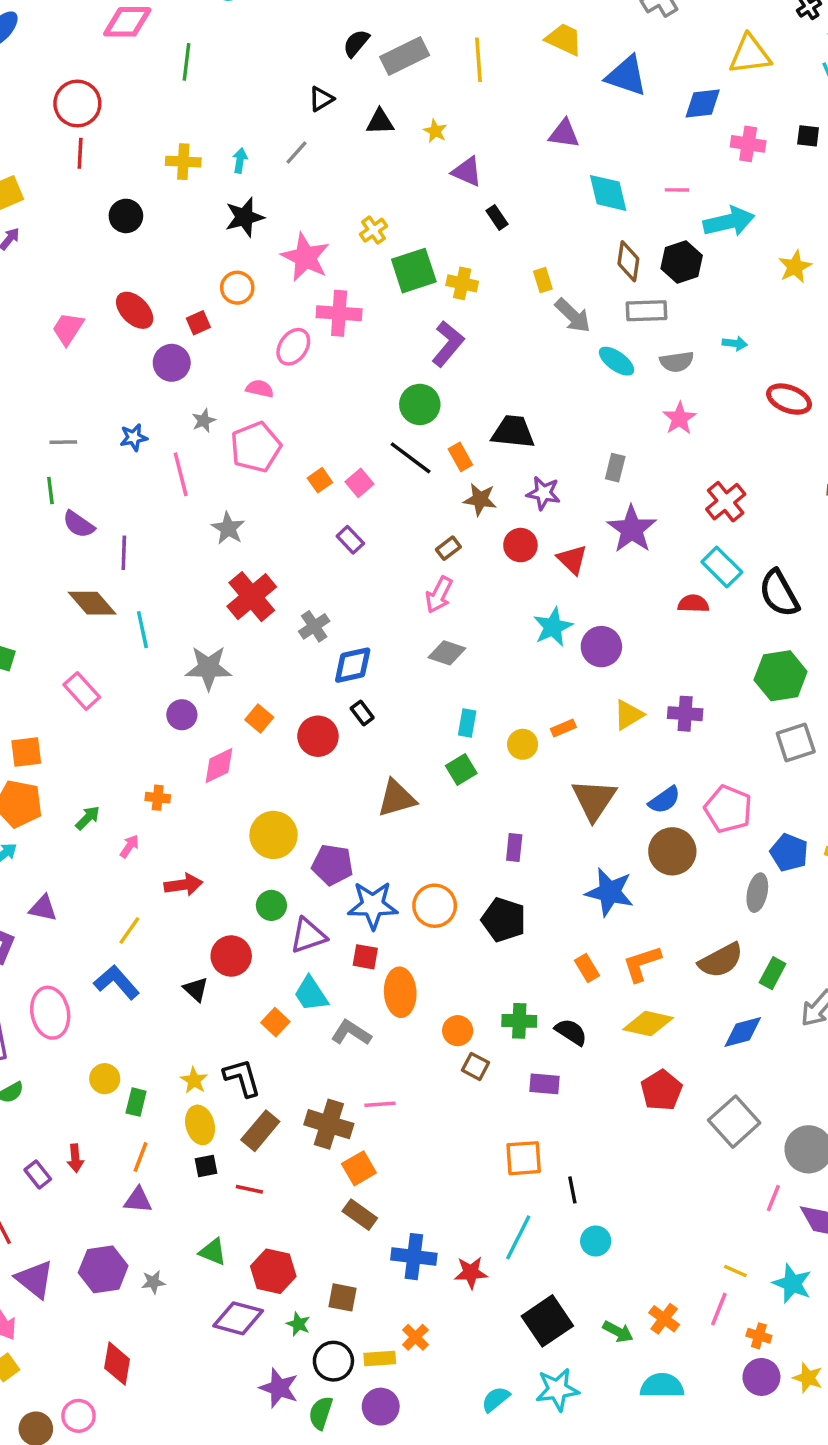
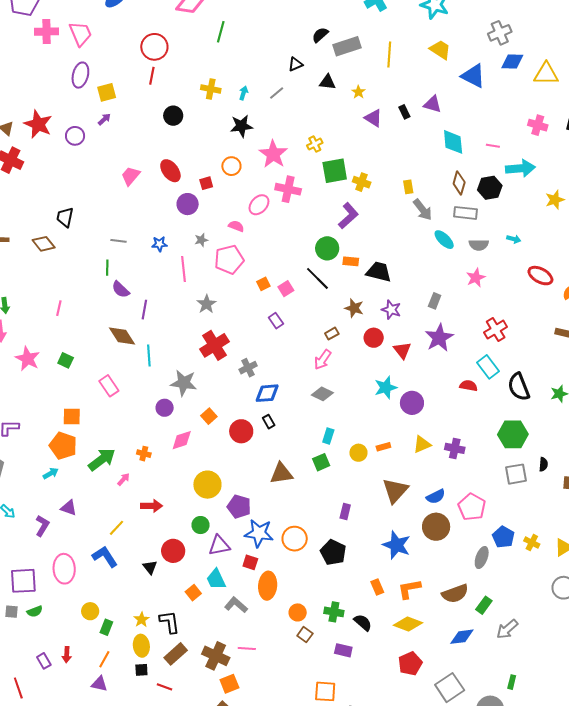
blue diamond: (703, 104) -> (512, 62), moved
black rectangle: (497, 217) -> (404, 112), moved
orange rectangle: (460, 457) -> (351, 261), moved, turned -63
green arrow: (88, 818) -> (102, 459), size x1.8

